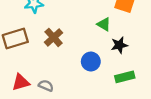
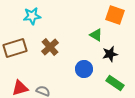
green rectangle: (125, 77) -> (115, 83), turned 48

